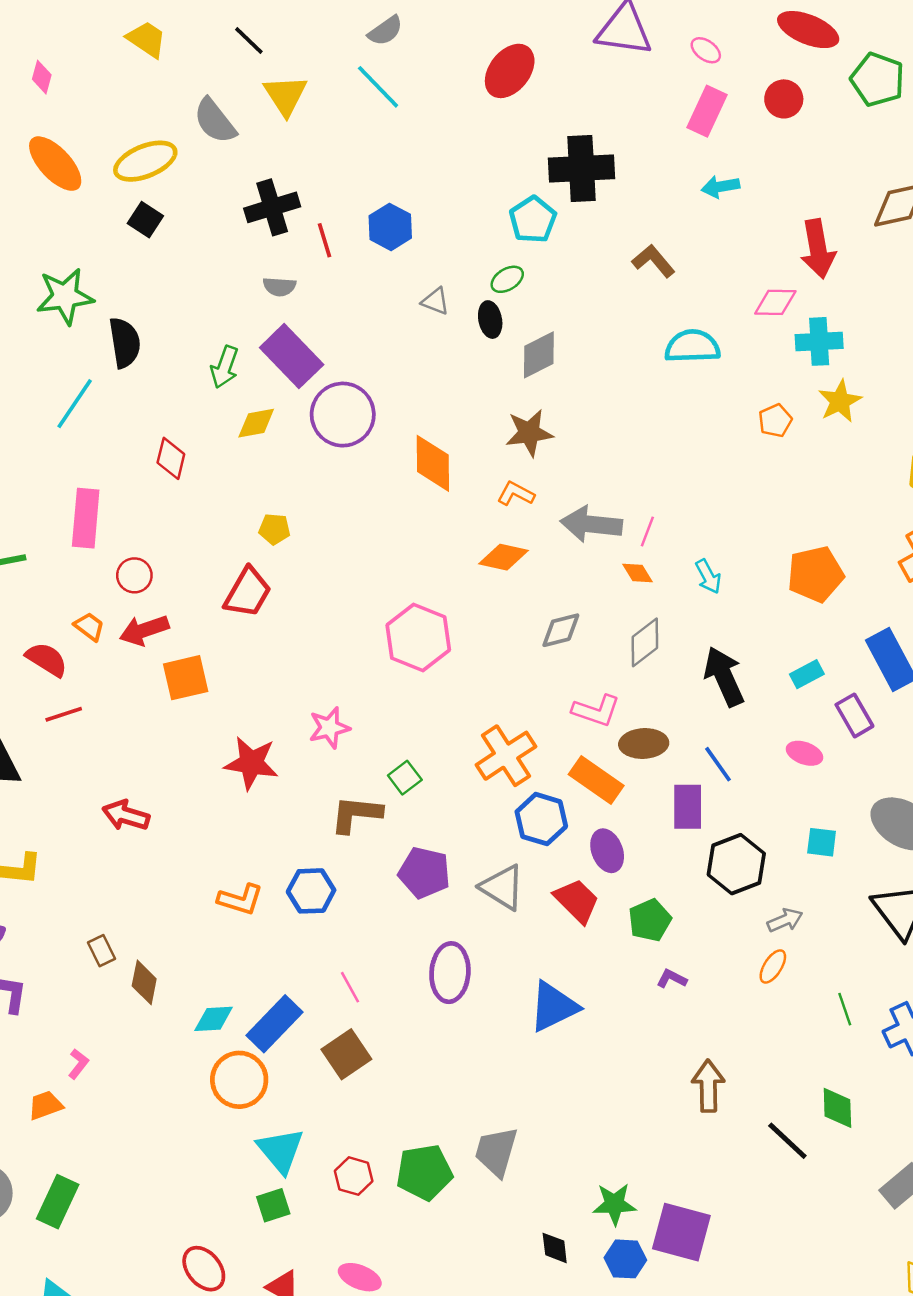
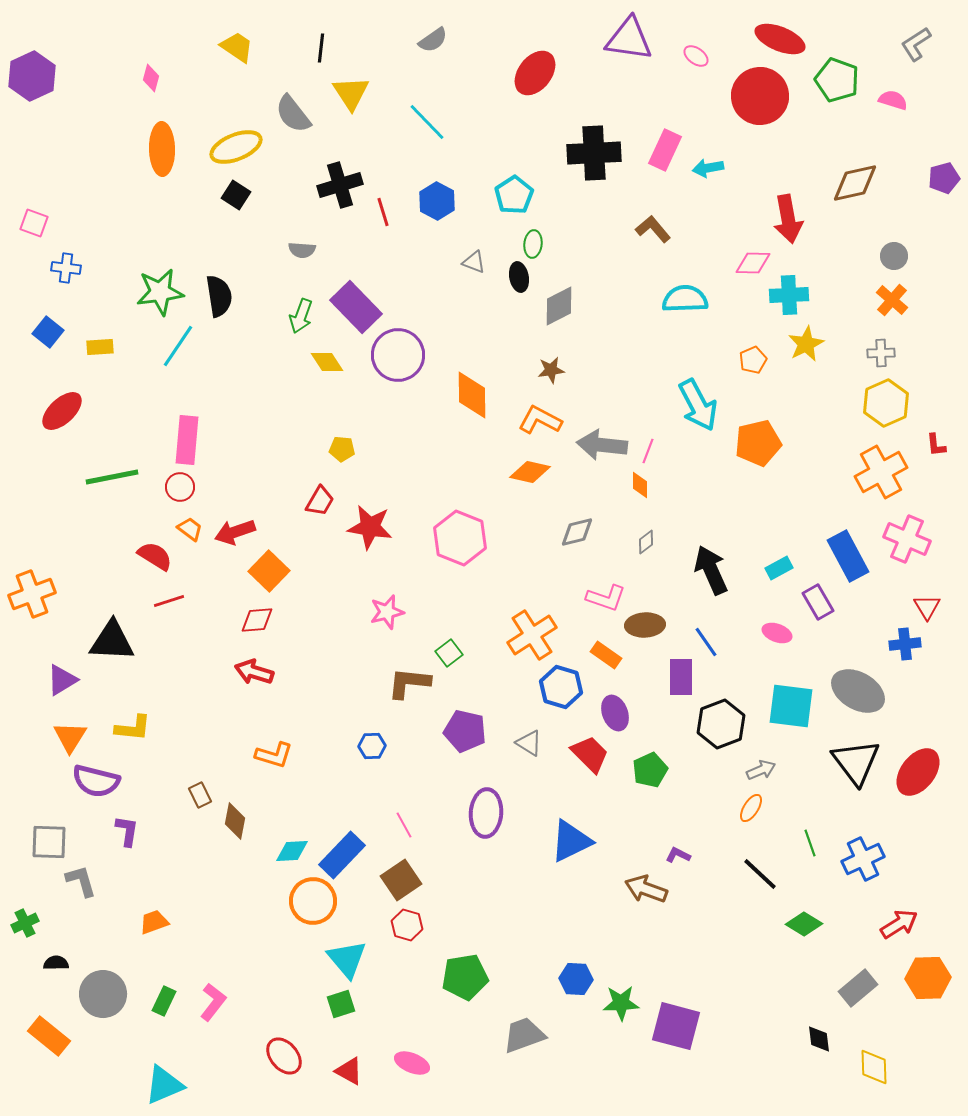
black line: (249, 40) -> (321, 48), turned 52
cyan line: (378, 87) -> (427, 122), moved
red circle: (784, 99) -> (760, 96), size x1.8
pink rectangle: (707, 111) -> (665, 150), moved
orange ellipse: (55, 164) -> (162, 149), turned 42
cyan pentagon: (533, 220) -> (514, 195), moved
green ellipse: (507, 279) -> (533, 244), turned -52
gray semicircle: (279, 287) -> (302, 250), moved
green star: (65, 296) -> (160, 292), moved
yellow diamond: (256, 423) -> (327, 362), turned 68
brown star: (529, 433) -> (551, 370), size x0.7
red diamond: (171, 458) -> (257, 620), moved, turned 72
orange L-shape: (516, 494) -> (540, 420), size x1.4
orange diamond: (638, 573) -> (640, 485), turned 32
orange pentagon: (815, 574) -> (758, 443), moved
red circle: (134, 575) -> (180, 487), moved
cyan arrow: (708, 577) -> (698, 405), moved, size x1.8
red trapezoid: (248, 592) -> (320, 501), size x0.7
gray diamond: (645, 642) -> (646, 542), size x0.6
orange square: (186, 678) -> (269, 571), turned -33
red star: (251, 763) -> (370, 527), moved
orange rectangle: (596, 780) -> (606, 655), size x0.7
red arrow: (126, 815) -> (254, 672), moved
cyan square: (822, 842) -> (791, 706), size x1.8
gray triangle: (502, 887) -> (529, 743), size x0.7
blue hexagon: (311, 891) -> (372, 746), size x0.7
orange L-shape: (240, 899) -> (274, 755), moved
purple L-shape: (672, 979) -> (678, 855), moved
pink L-shape: (78, 1064) -> (213, 1002), moved, size x1.5
brown arrow: (708, 1086) -> (646, 889), moved, turned -69
green diamond: (837, 1108) -> (804, 924), turned -57
black line: (787, 1141) -> (760, 874), moved
gray trapezoid: (496, 1152) -> (524, 1035), moved, turned 54
red hexagon: (354, 1176) -> (407, 925), moved
green rectangle: (58, 1202) -> (164, 1001), size x0.7
black diamond: (555, 1248) -> (819, 1039), moved
blue hexagon: (625, 1259) -> (576, 979), moved

